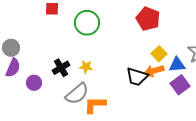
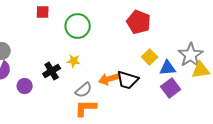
yellow star: (86, 67) -> (74, 61), moved
orange arrow: (154, 71) -> (109, 79), moved
gray semicircle: (77, 94) -> (84, 90), moved, size x0.7

